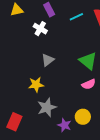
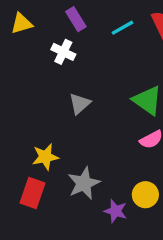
yellow star: (36, 85) -> (45, 157), moved
red rectangle: (14, 122) -> (32, 193), moved

